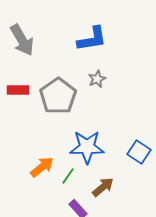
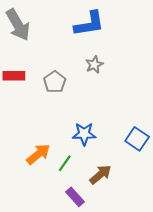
gray pentagon: (58, 96) -> (55, 82), size x0.6
blue star: (87, 147) -> (84, 134), size x0.7

